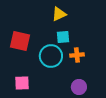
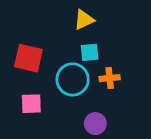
pink square: (22, 83) -> (31, 104), moved
purple circle: (79, 87) -> (95, 124), moved

